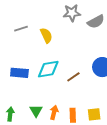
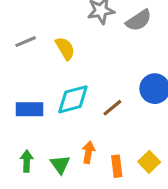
orange arrow: (54, 112) -> (88, 152), moved
green arrow: (10, 114) -> (27, 161), moved
yellow square: (94, 114) -> (149, 162), turned -32

